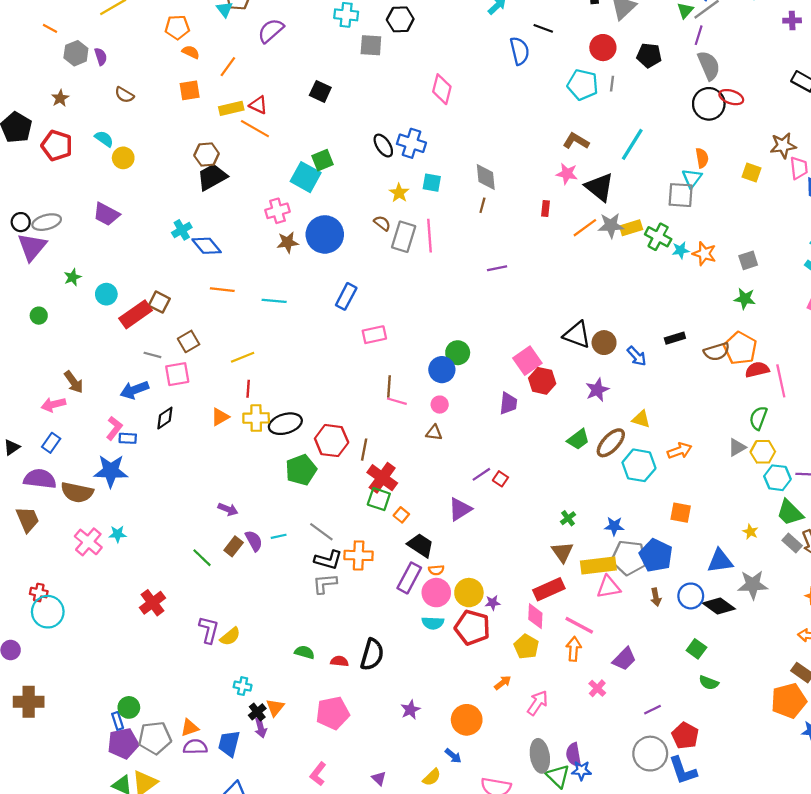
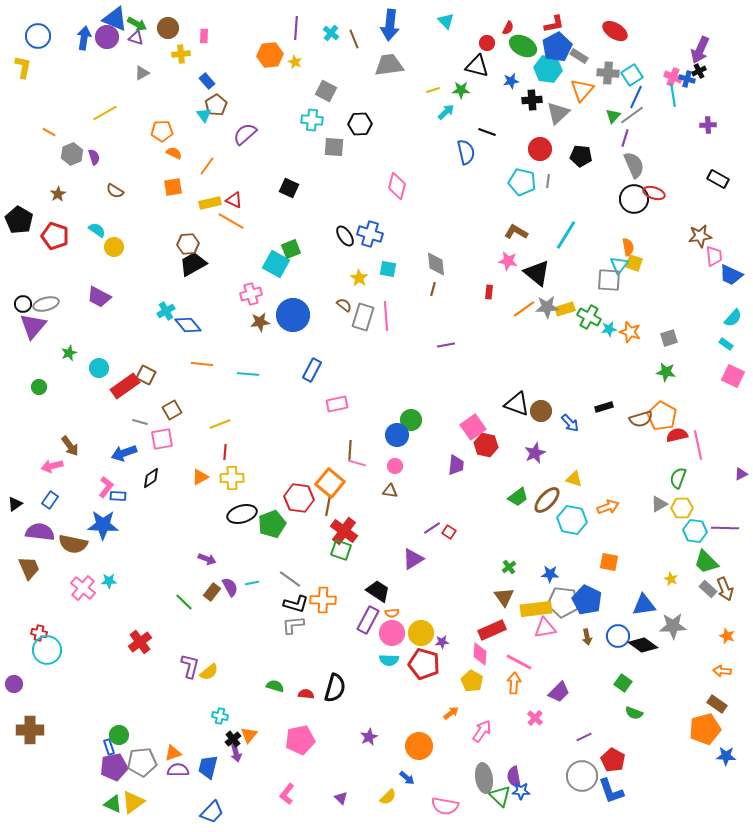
yellow square: (752, 173) -> (634, 263), moved
black ellipse: (285, 424) -> (242, 514), moved
orange square: (401, 515) -> (330, 483), moved, size x2.0

